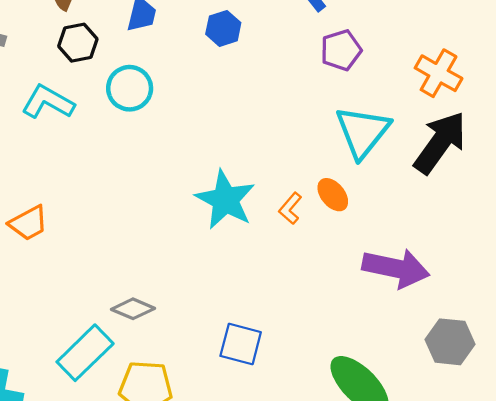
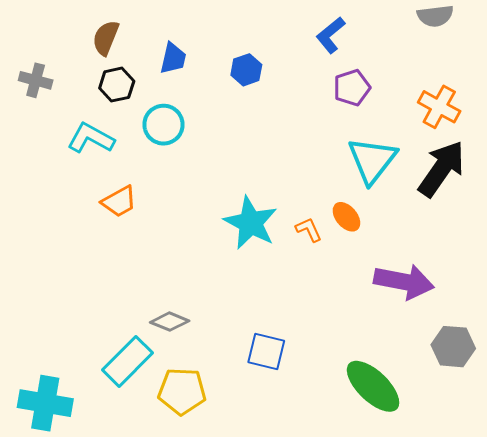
orange L-shape: (290, 208) -> (309, 230), turned 116
orange trapezoid: (28, 223) -> (119, 202), moved

